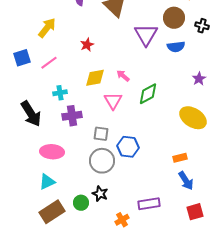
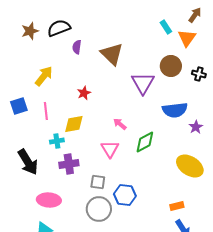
blue semicircle: (176, 47) -> (175, 110), moved, size x1.4
pink line: (49, 63) -> (46, 111), turned -60
yellow diamond: (95, 78) -> (74, 124), moved

